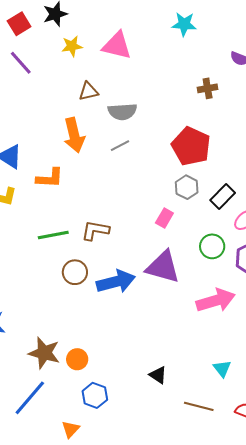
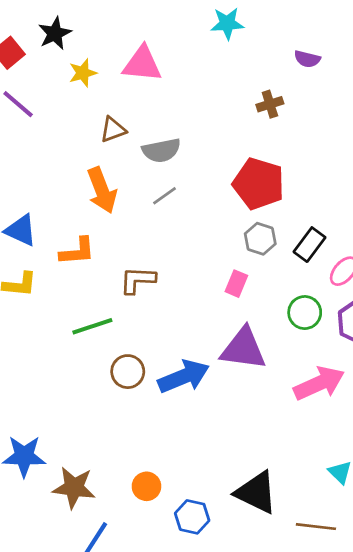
brown L-shape: (95, 230) -> (138, 280), moved
brown star: (44, 353) -> (74, 488), moved
black triangle: (158, 375) -> (256, 492), size x1.8
blue hexagon: (95, 395) -> (192, 517), moved

